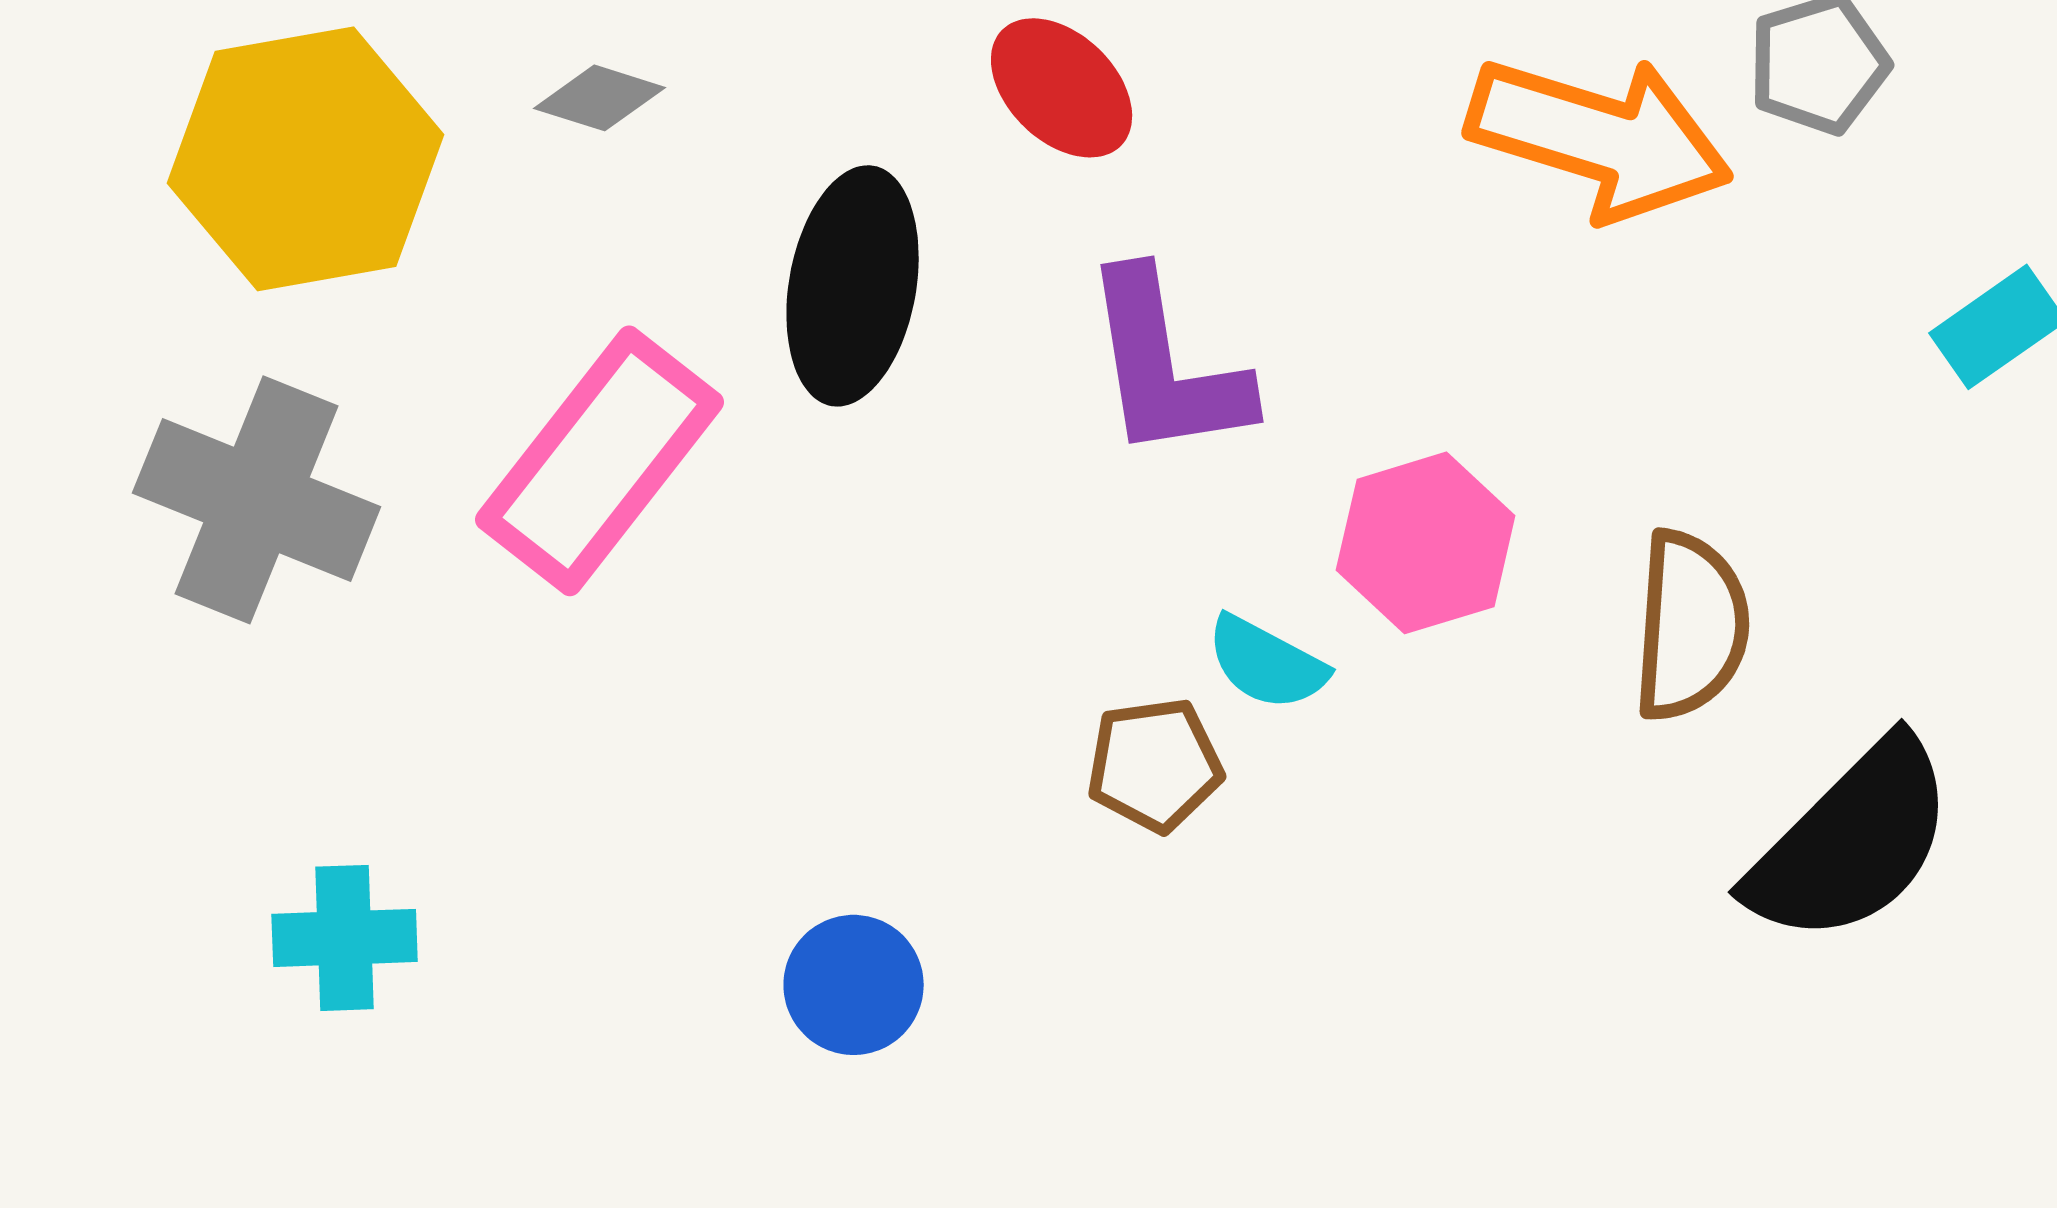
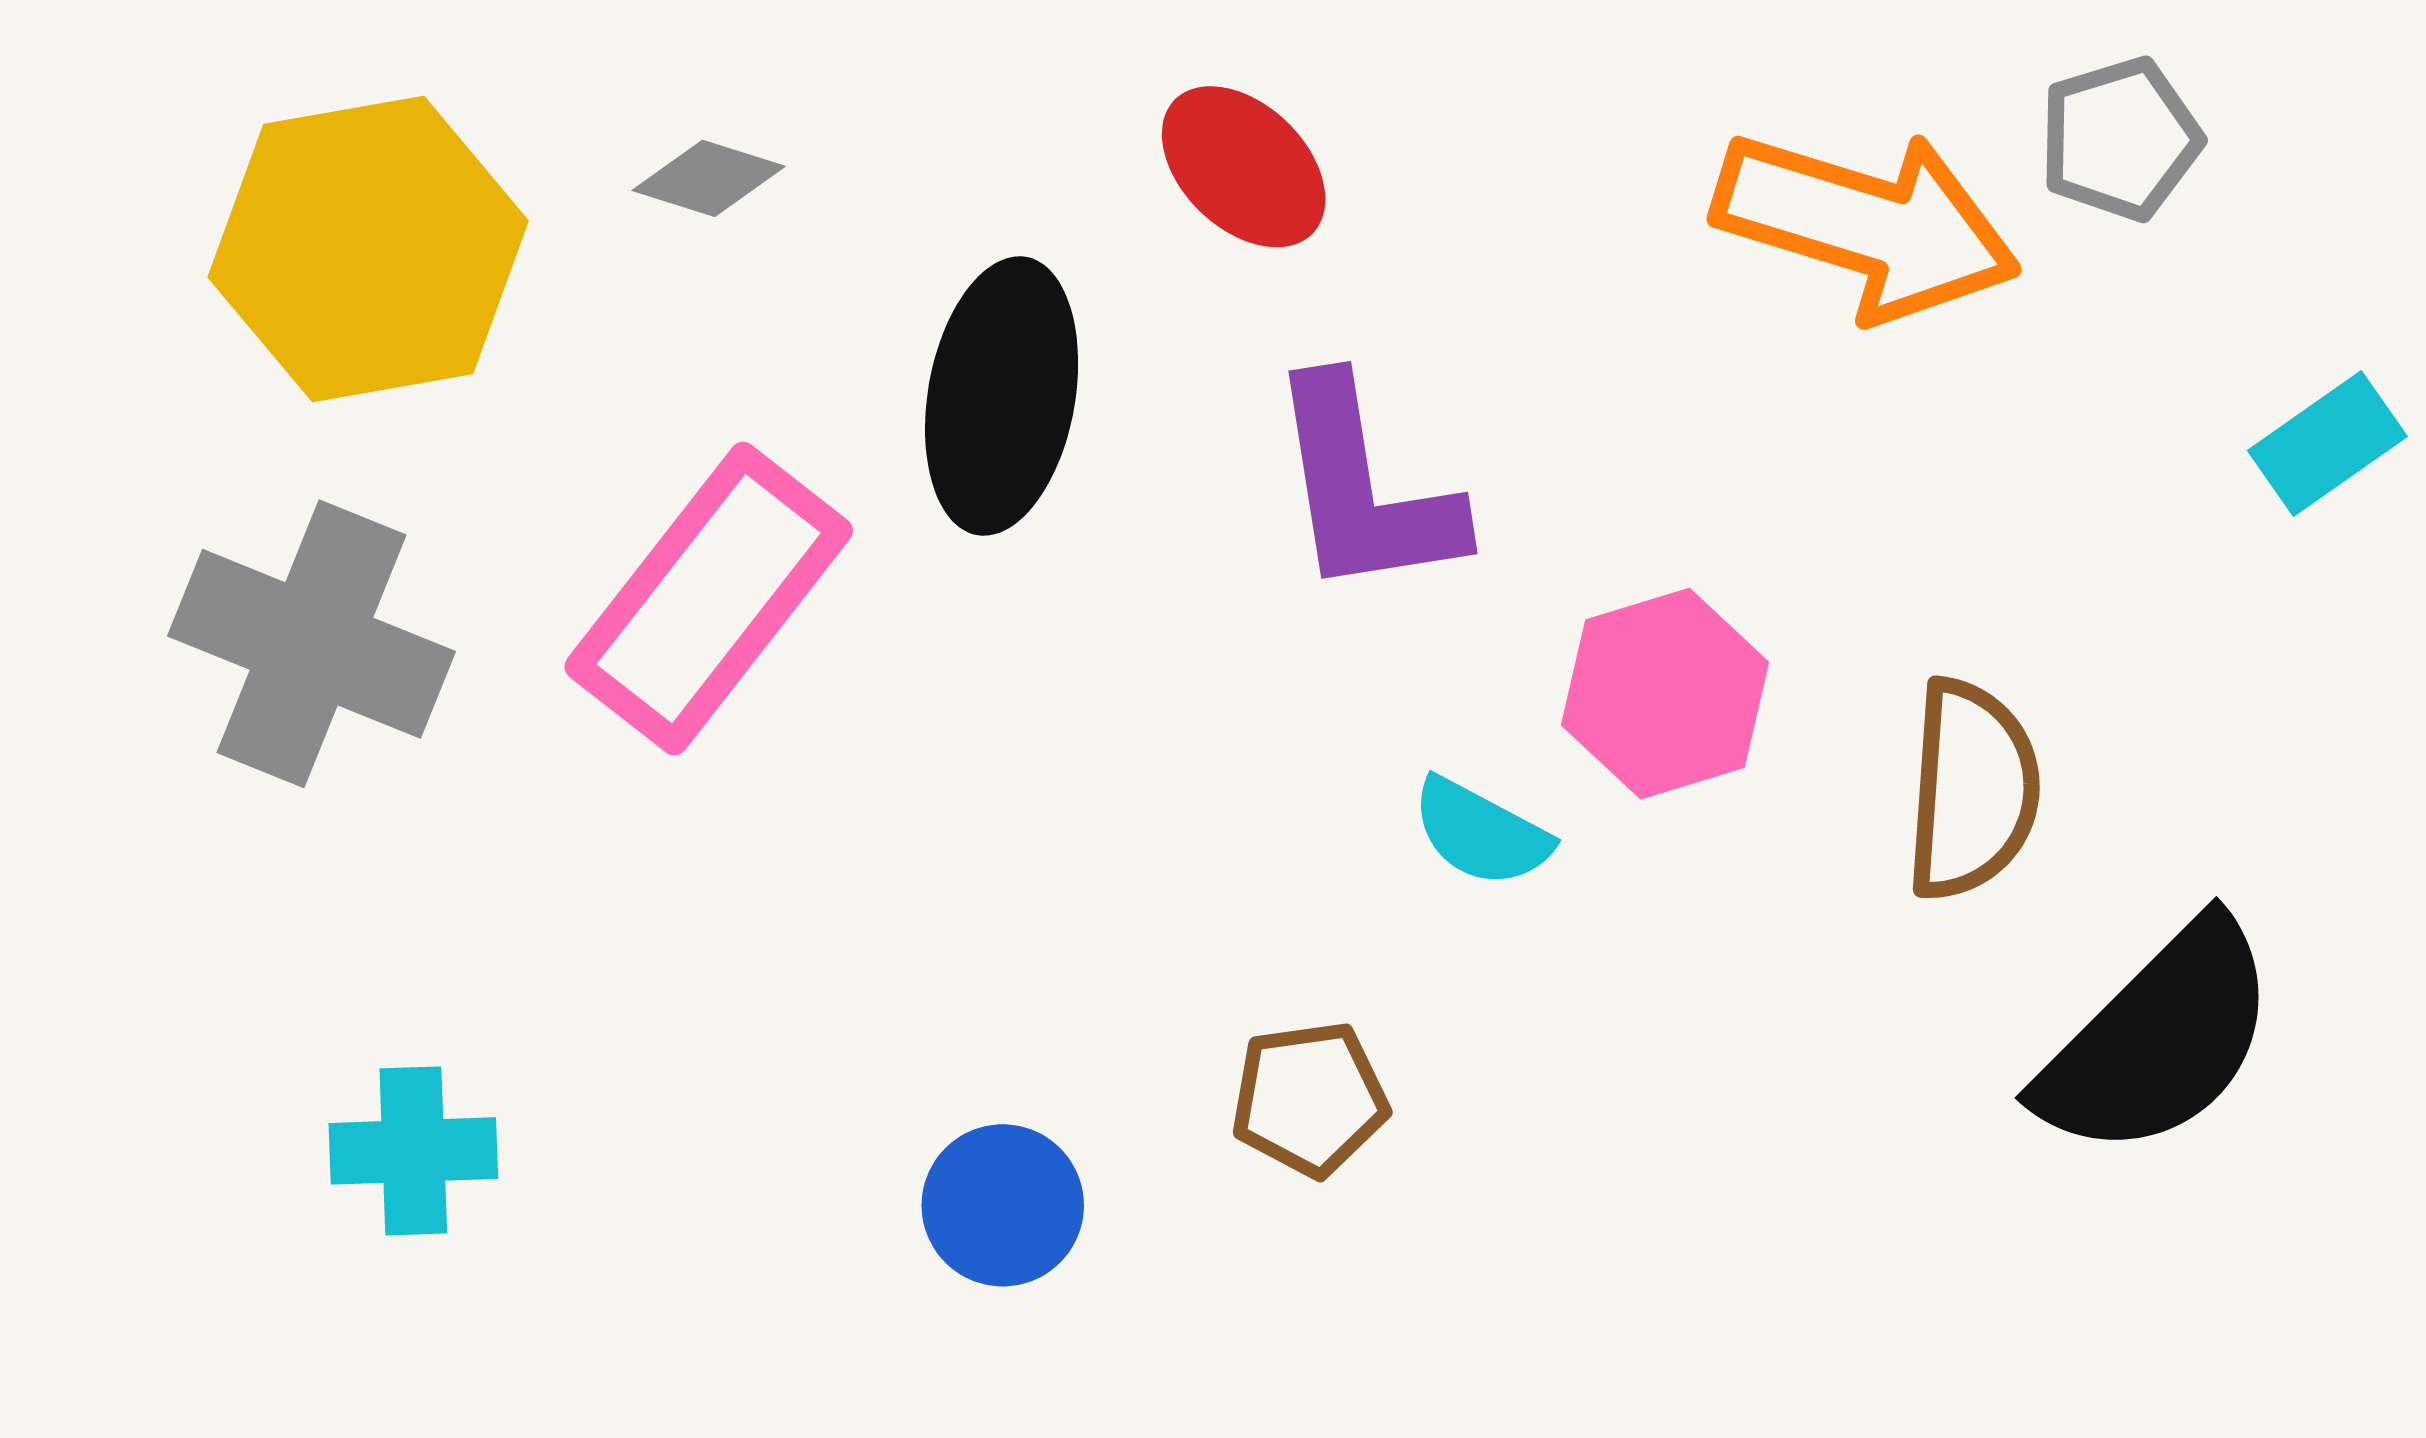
brown pentagon: (1155, 765) -> (1310, 1099), moved

